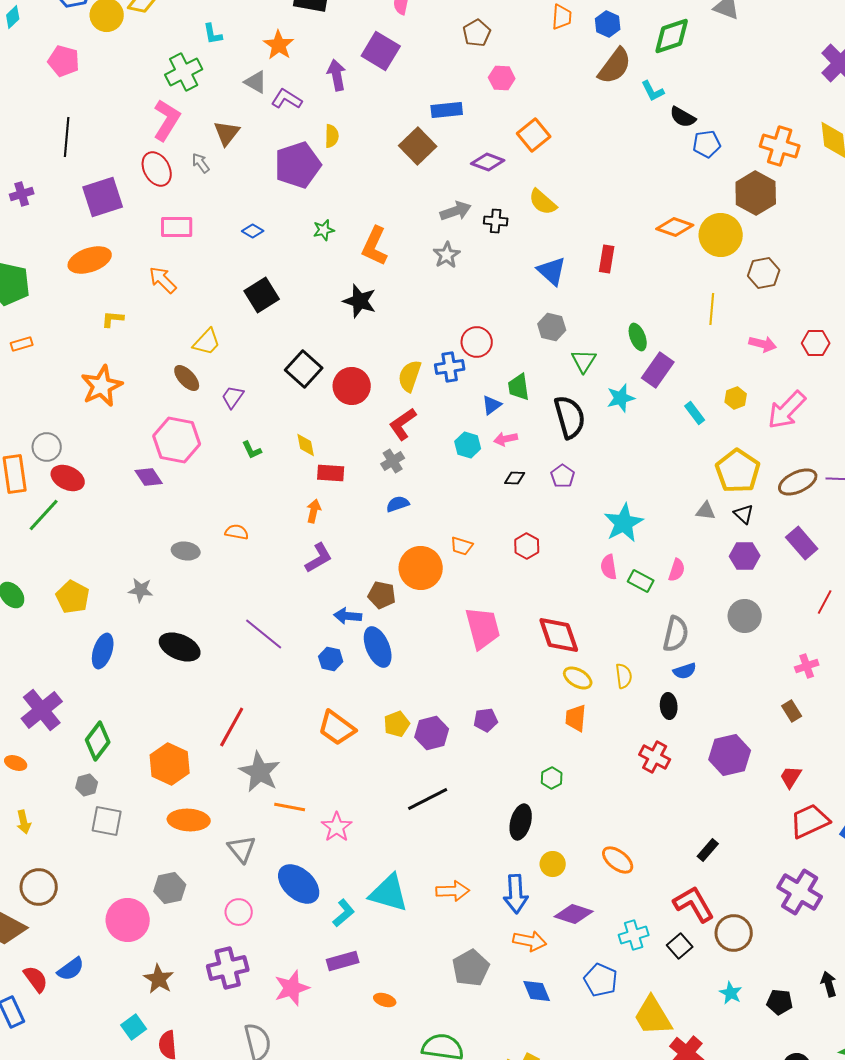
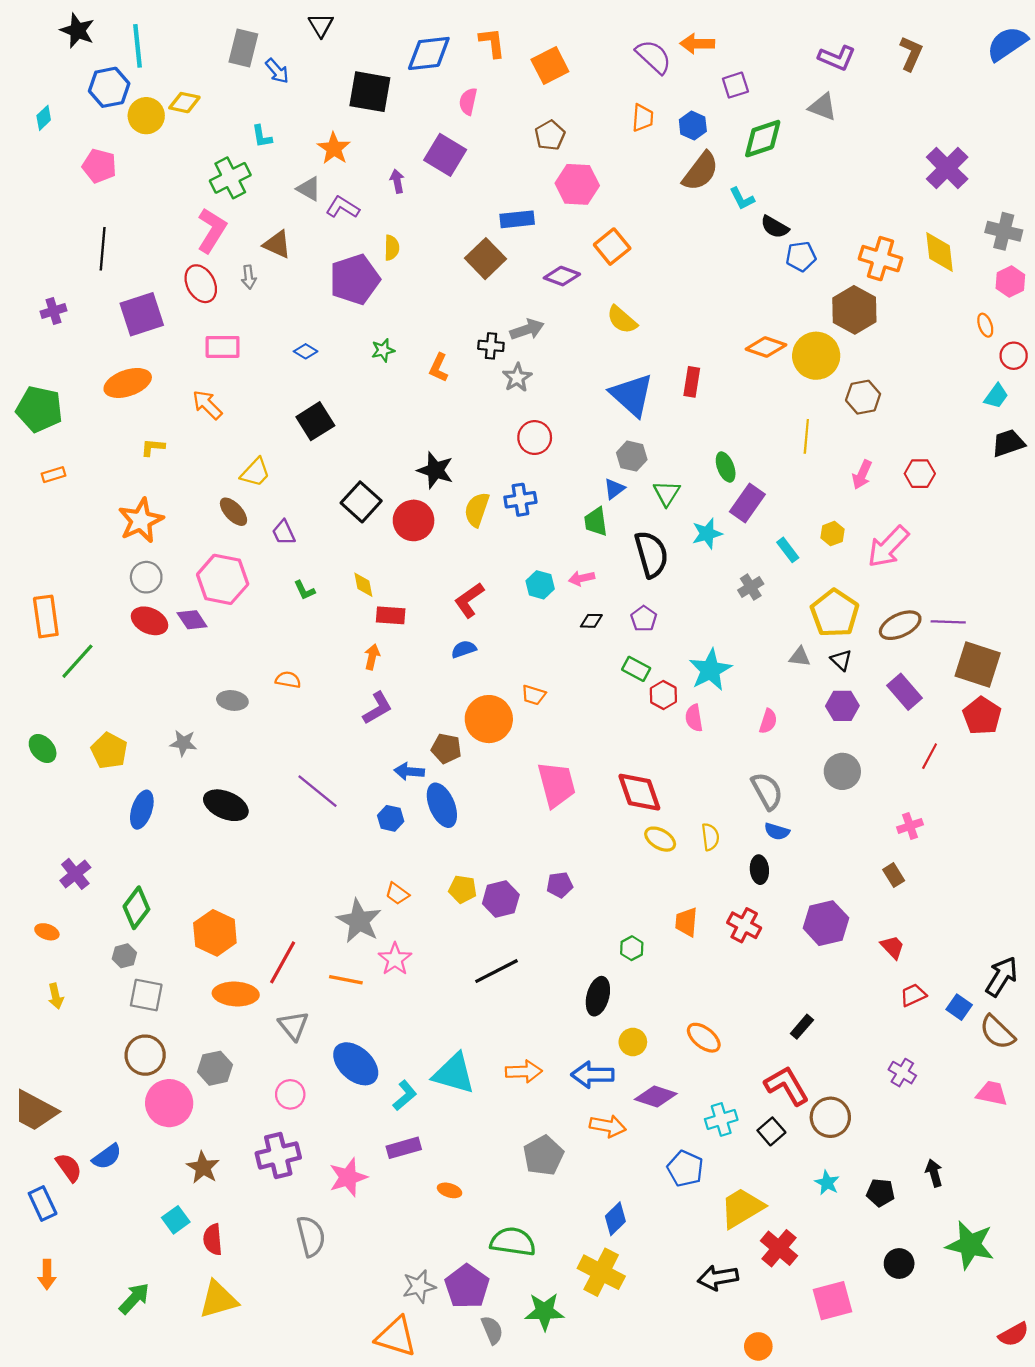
purple arrow: (337, 75) -> (397, 181), size x0.7
pink hexagon: (502, 78) -> (577, 184), size x1.5
brown triangle: (227, 133) -> (277, 244), turned -44
gray arrow: (201, 163) -> (249, 277), turned -150
black cross: (496, 221) -> (491, 346), moved
orange L-shape: (375, 246) -> (439, 368), size x0.7
blue triangle: (552, 271) -> (632, 395), size x1.4
black star: (360, 301) -> (435, 470), moved
red circle: (477, 342) -> (535, 438), moved
pink arrow: (763, 344) -> (862, 475), turned 100
purple trapezoid: (233, 397) -> (284, 532), turned -60
blue triangle: (492, 405) -> (614, 489), moved
red L-shape: (403, 424) -> (469, 600), moved
gray circle: (47, 447) -> (146, 577), moved
gray cross: (393, 461) -> (751, 587), moved
red ellipse: (68, 478) -> (149, 621), moved
red hexagon: (527, 546) -> (663, 695), moved
green rectangle: (641, 581) -> (636, 669), moved
gray semicircle: (676, 634) -> (767, 791), turned -42
blue semicircle: (685, 671) -> (777, 831), turned 35
purple cross: (42, 710) -> (75, 874), size x0.7
orange trapezoid: (576, 718) -> (686, 922), moved
yellow pentagon: (397, 724) -> (463, 889), turned 30
red line: (232, 727) -> (283, 962), moved
orange trapezoid: (337, 728) -> (397, 894), size x0.6
gray star: (260, 772) -> (359, 921), moved
red trapezoid: (791, 777) -> (893, 947), turned 105
red trapezoid: (810, 821) -> (913, 995), size x0.6
pink star: (337, 827) -> (395, 959), moved
brown circle: (39, 887) -> (145, 1055), moved
purple cross: (800, 892) -> (902, 1073), size x0.6
blue arrow: (516, 894) -> (592, 1075), turned 93
blue diamond: (537, 991) -> (615, 1219), moved, turned 68
yellow trapezoid: (653, 1016) -> (742, 1208), turned 90

